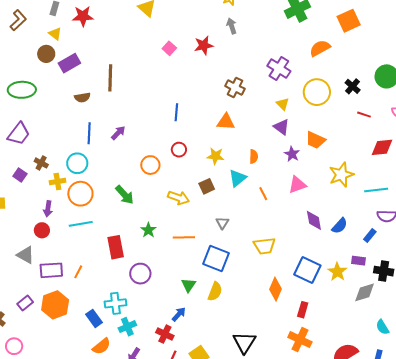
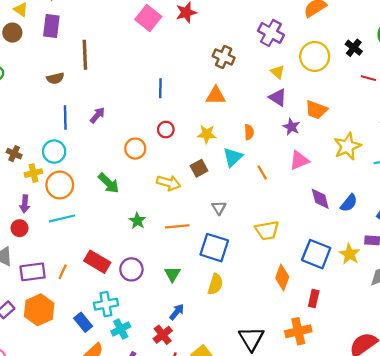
pink square: (169, 48) -> (148, 18), size x1.6
purple rectangle: (69, 63) -> (51, 26), moved, turned -50
red rectangle: (116, 247) -> (97, 262), moved, turned -45
green triangle: (188, 285) -> (172, 274), moved
red cross: (165, 334) -> (163, 335), turned 30
orange cross: (300, 340) -> (298, 331), moved, turned -35

